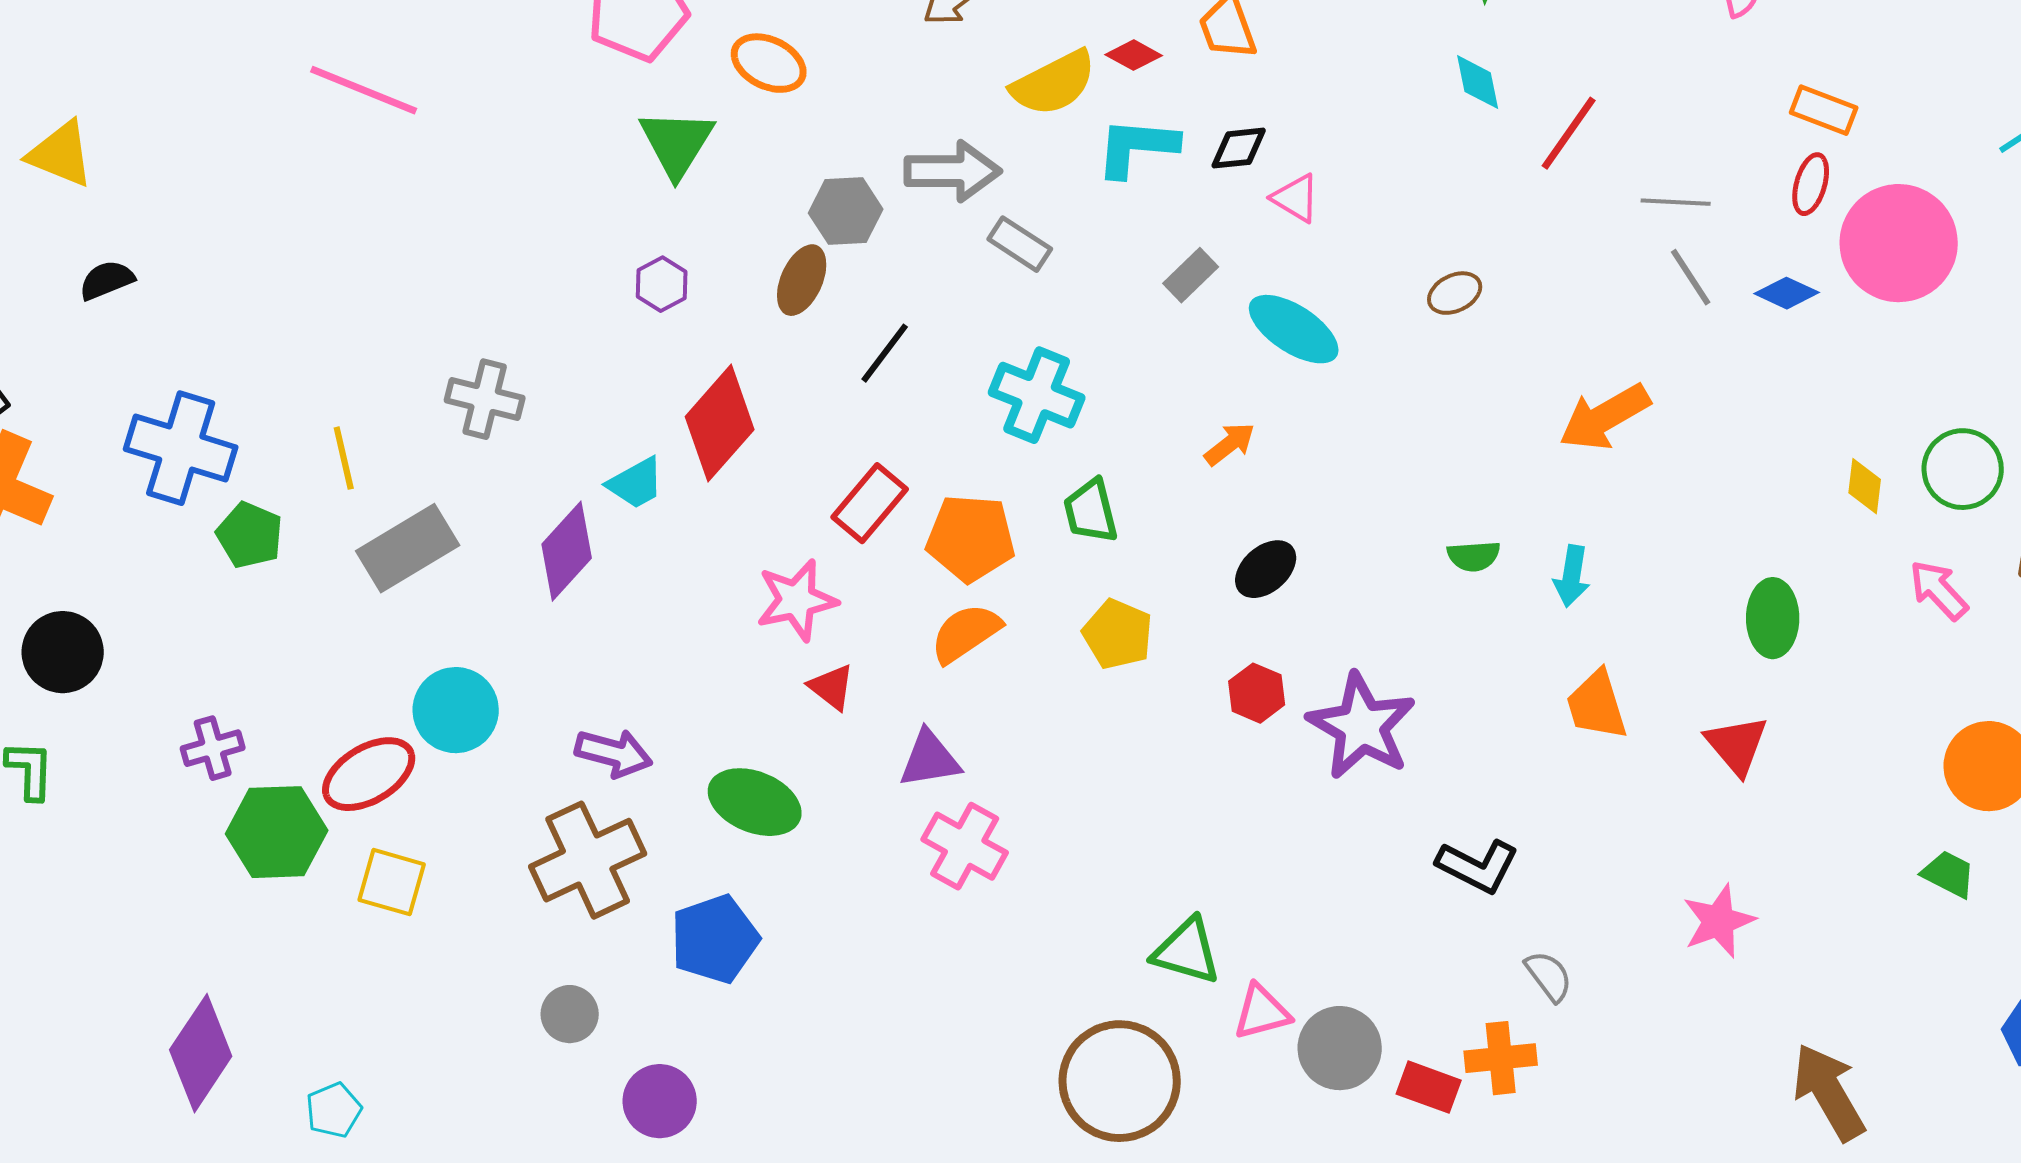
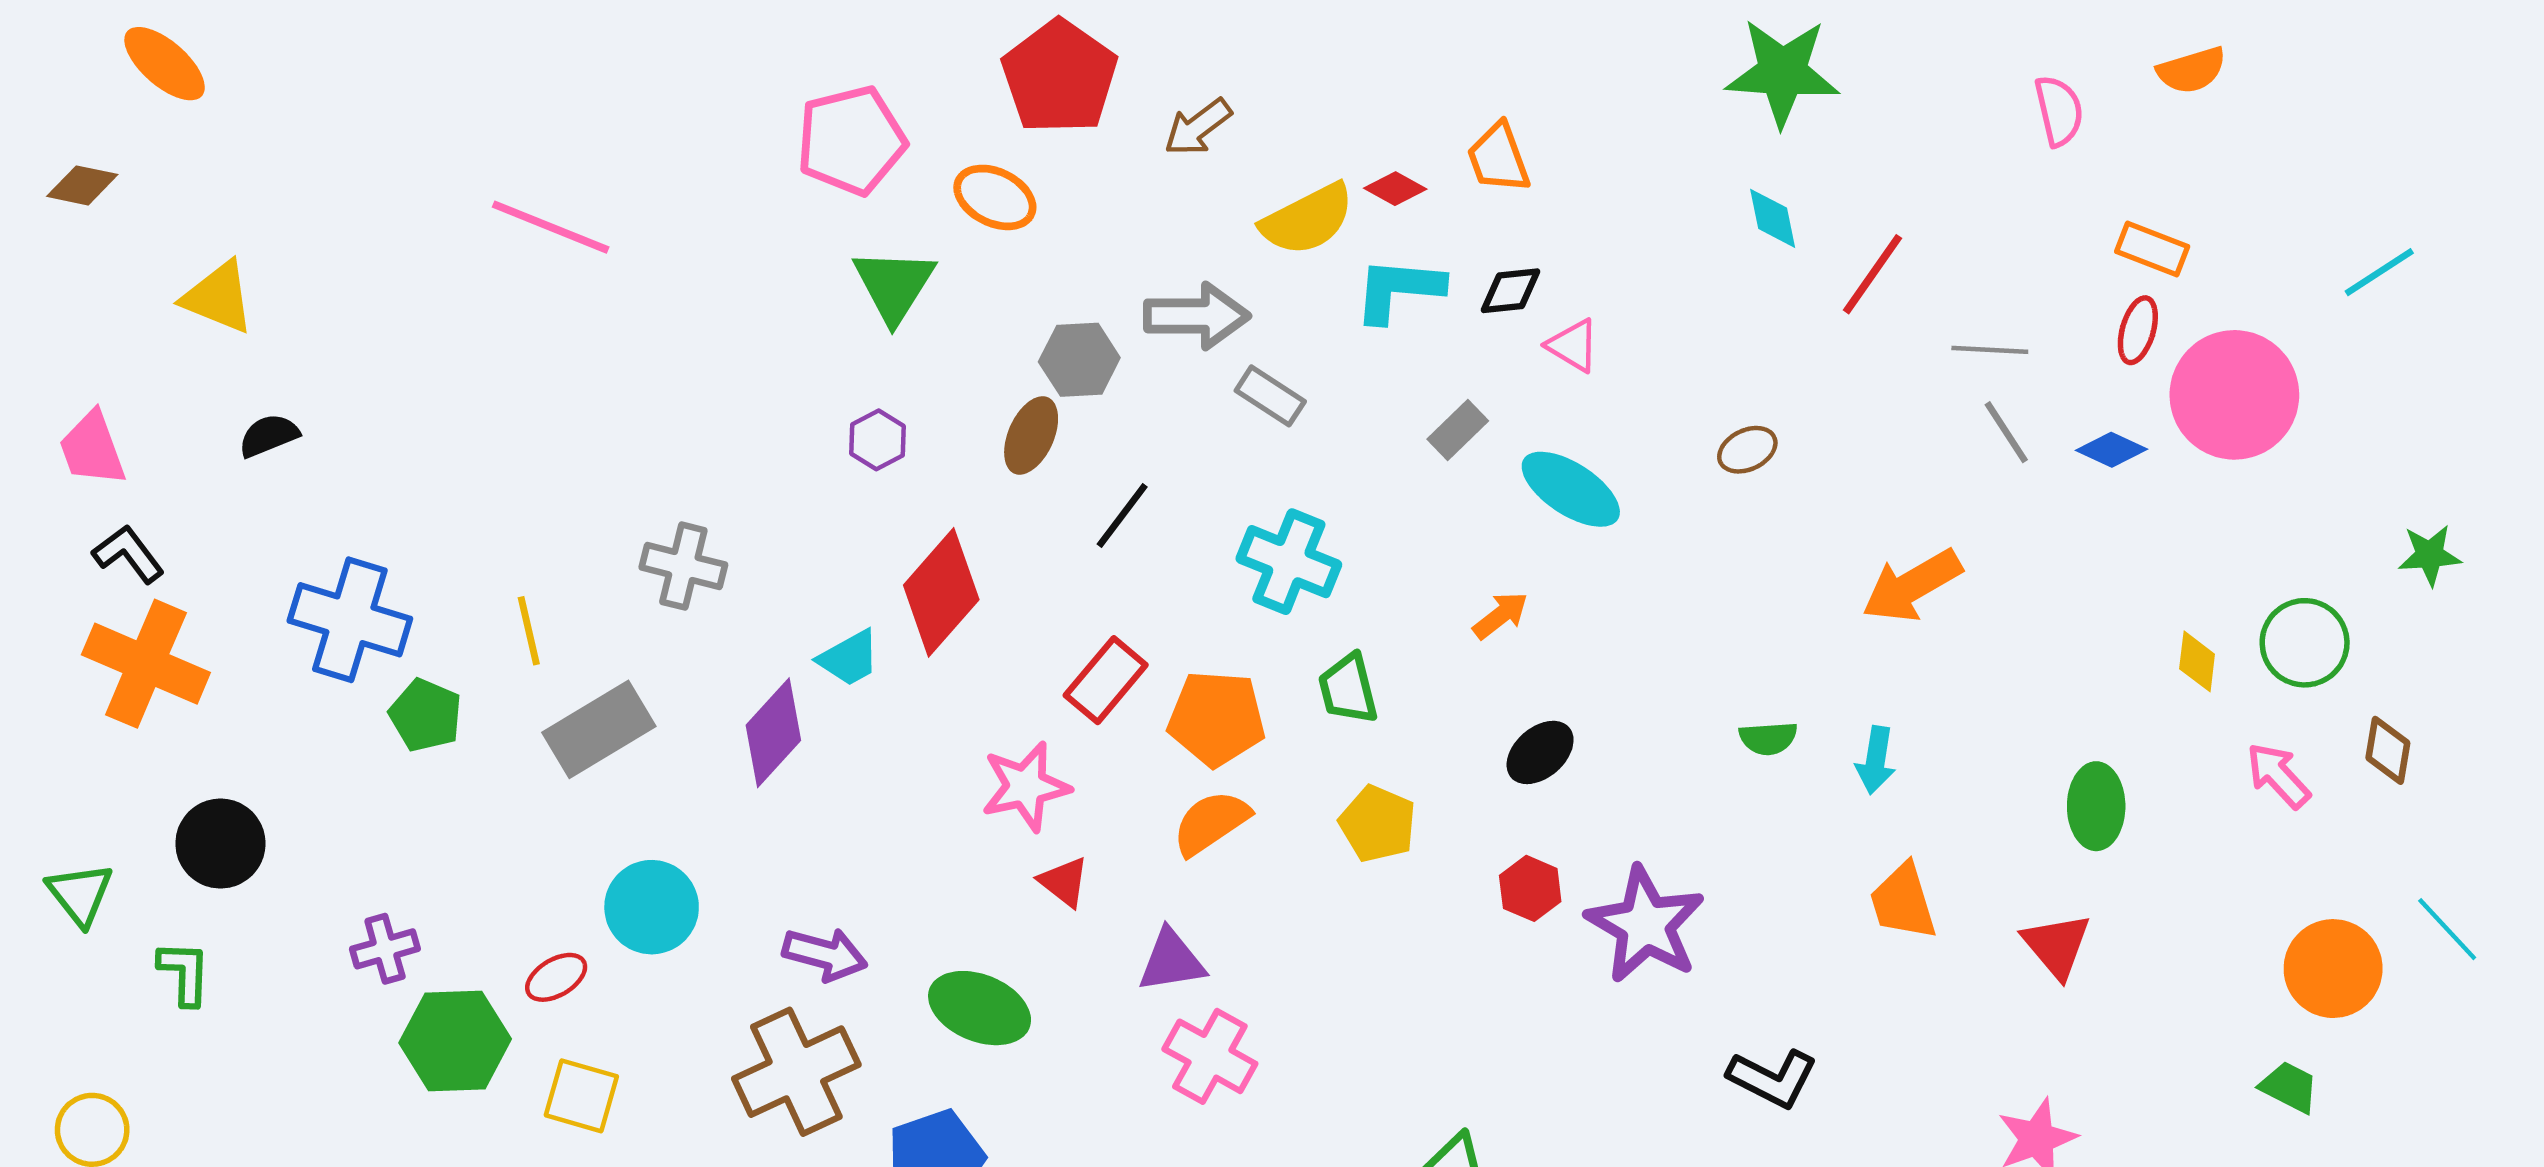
red ellipse: (369, 774) -> (556, 977), size x0.6

